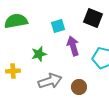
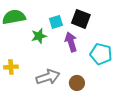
black square: (93, 18) -> (81, 19), moved
green star: (39, 54) -> (39, 36), moved

